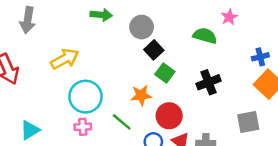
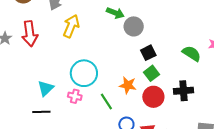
gray circle: (142, 27) -> (134, 26), moved
yellow arrow: (65, 59) -> (71, 26), moved, turned -55
red circle: (169, 116) -> (153, 97), moved
cyan triangle: (30, 130) -> (46, 88), moved, turned -30

